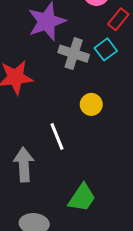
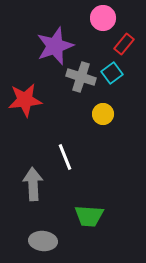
yellow circle: (91, 104) -> (103, 114), moved
green trapezoid: (82, 198) -> (89, 216), turned 60

